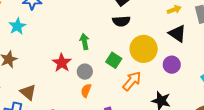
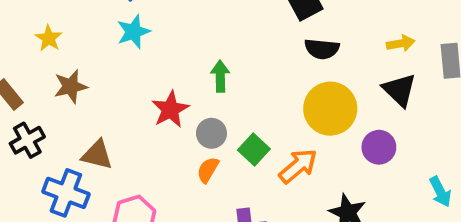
black semicircle: (121, 21) -> (322, 49), moved
cyan star: (17, 26) -> (134, 32), moved
green square: (114, 60) -> (254, 150), moved
brown triangle: (28, 92) -> (97, 155), turned -36

